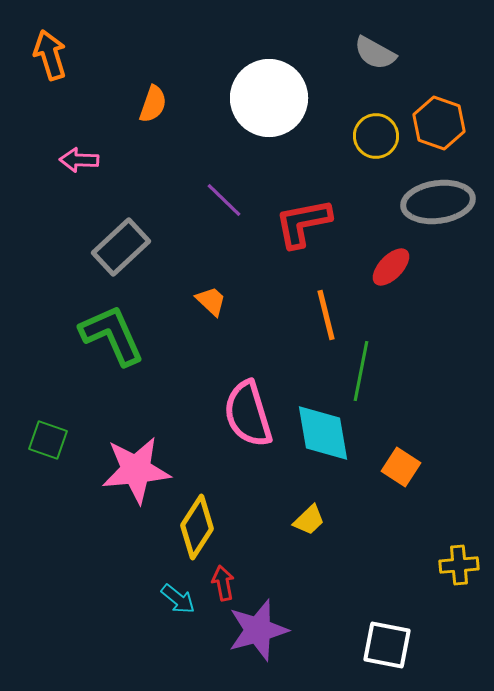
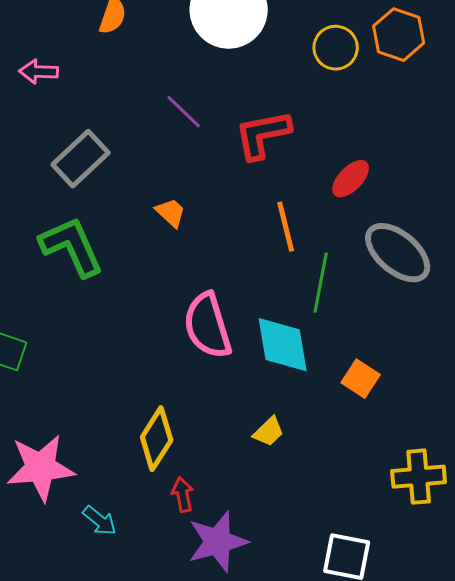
gray ellipse: (438, 202) -> (398, 253), moved, turned 48
pink star: (136, 470) -> (41, 468), moved
yellow cross: (459, 565) -> (419, 477), size x1.4
cyan arrow: (178, 599) -> (100, 521), moved

